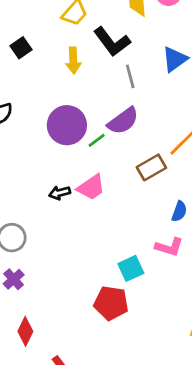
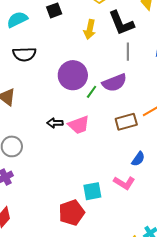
green line: (97, 140) -> (92, 92), turned -32
red pentagon: (111, 303) -> (72, 213), turned 30

